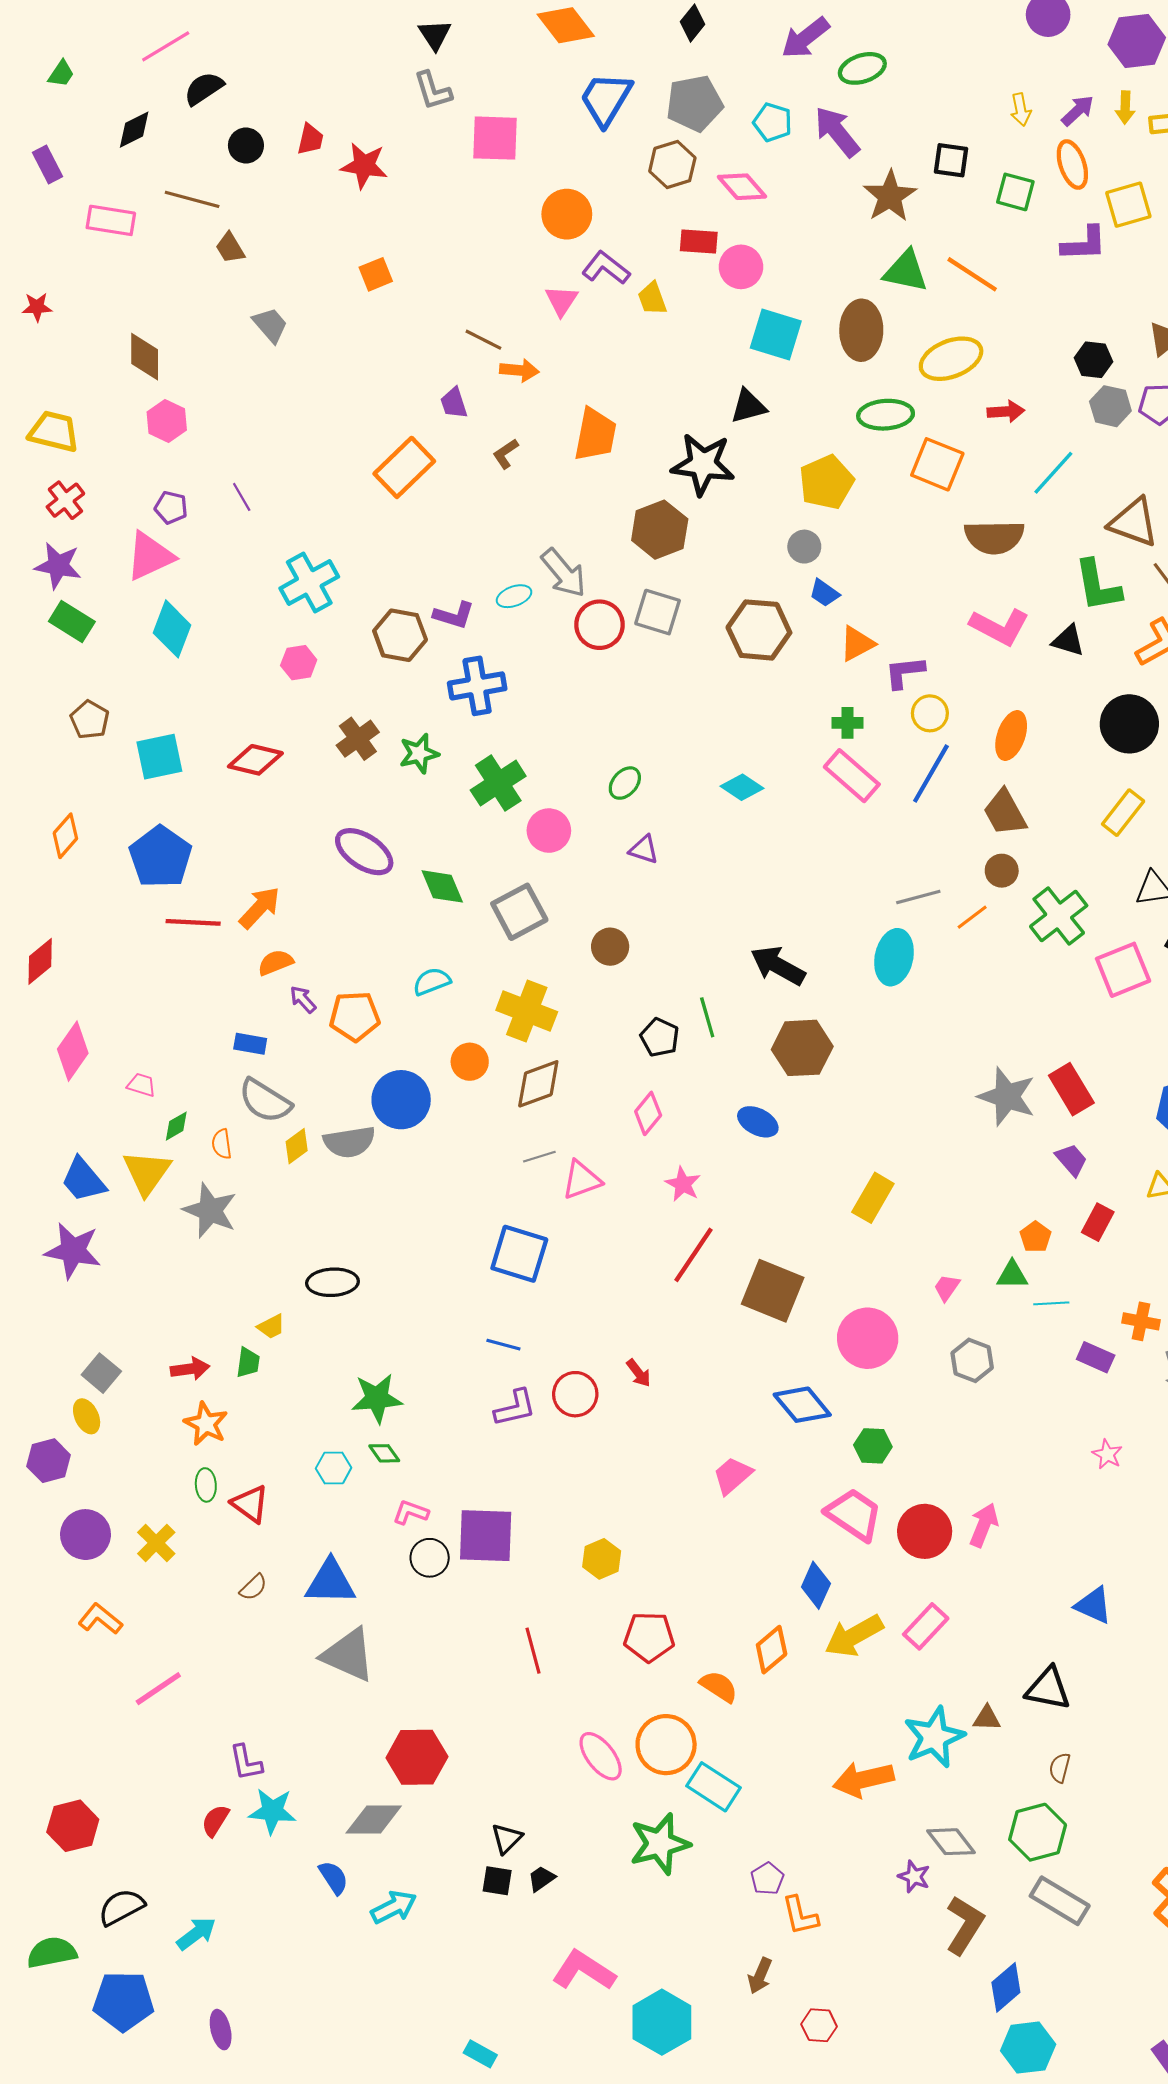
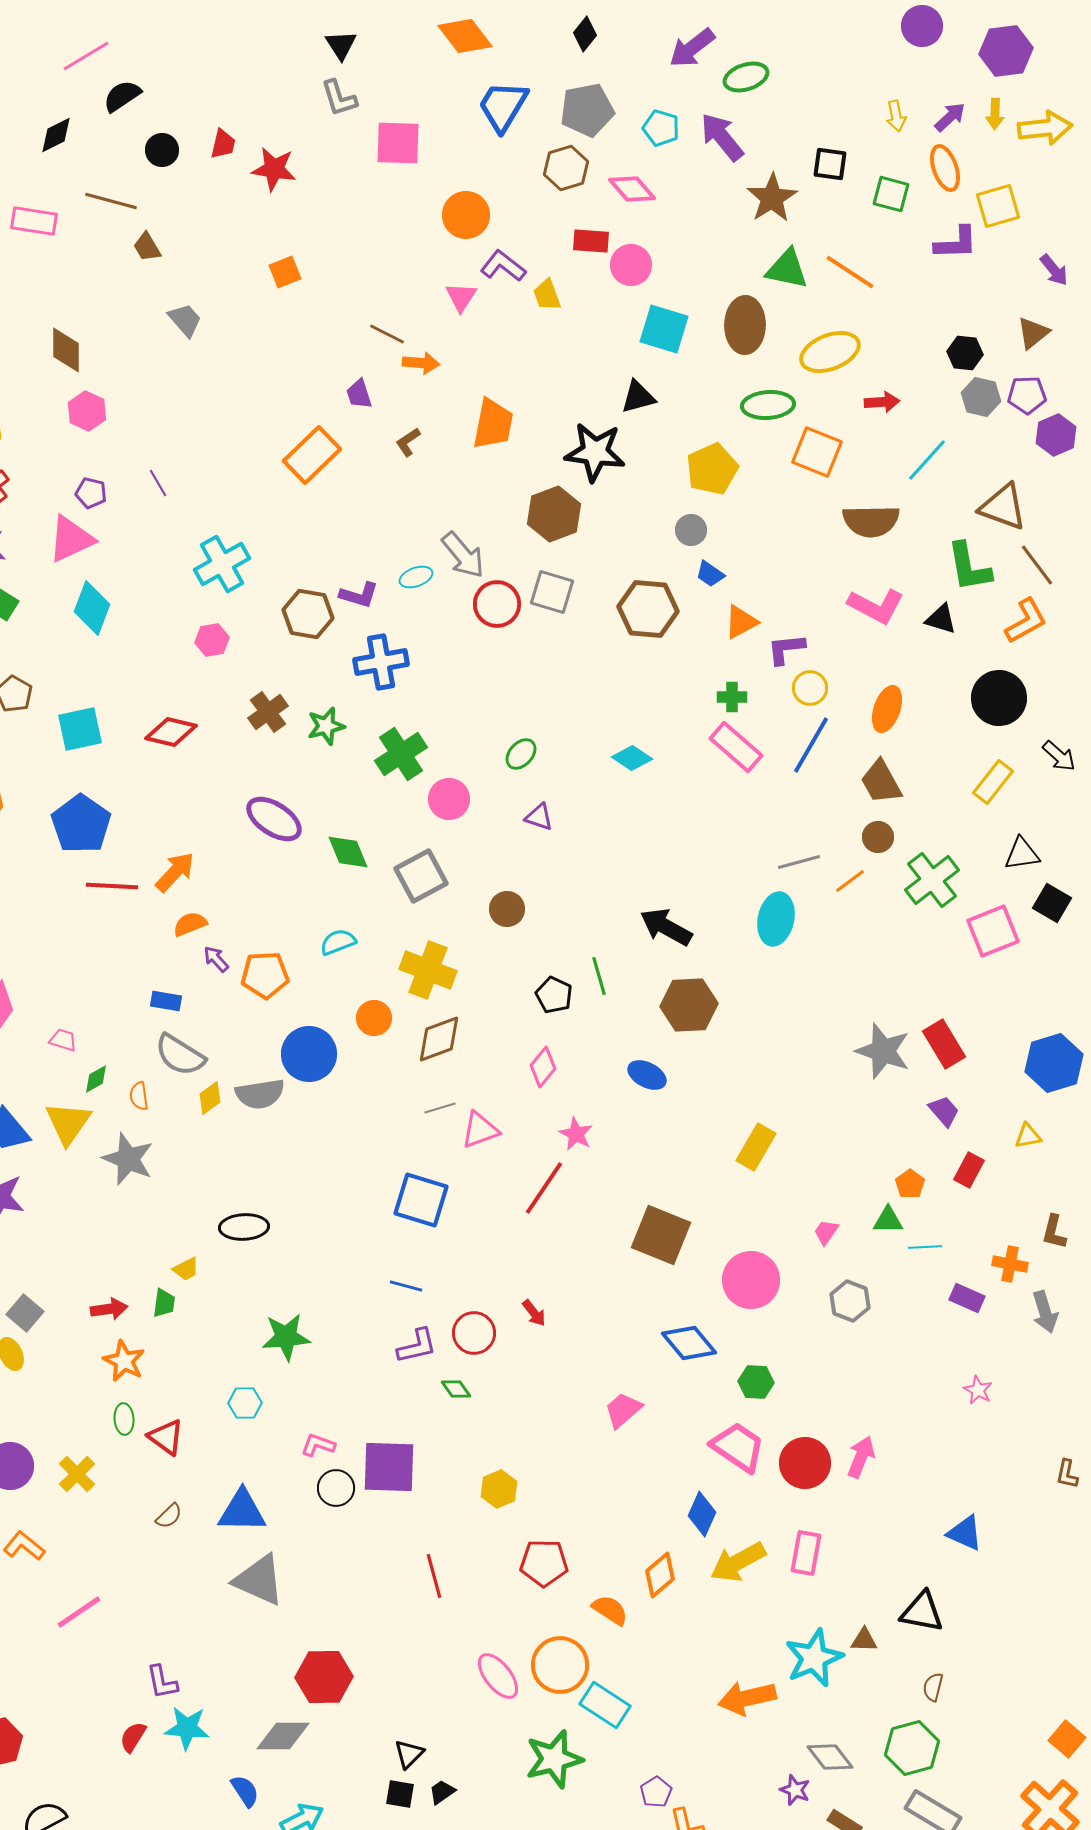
red line: (693, 1255) -> (544, 1188), moved
green diamond: (384, 1453) -> (456, 1389), moved
pink rectangle: (926, 1626) -> (806, 1553), turned -33

